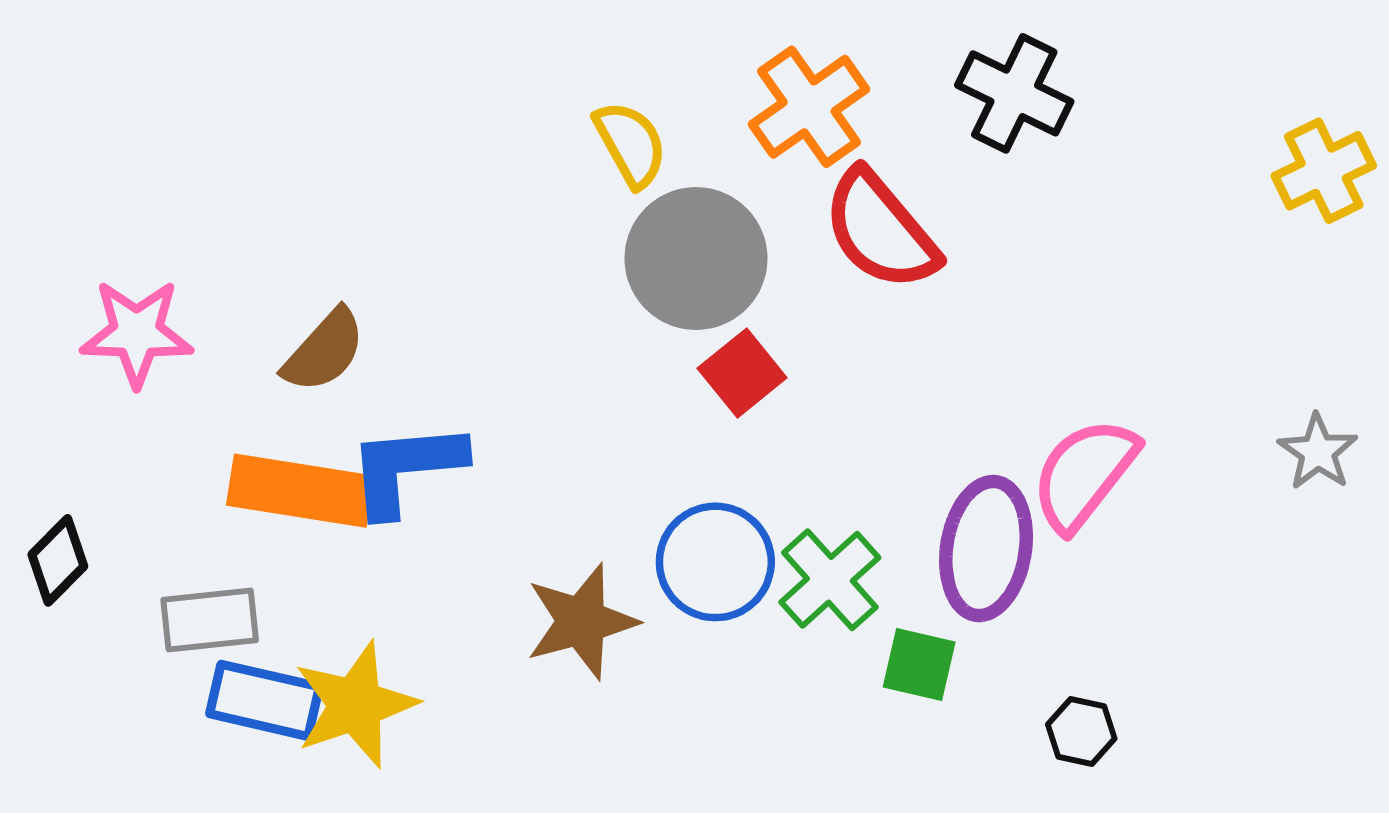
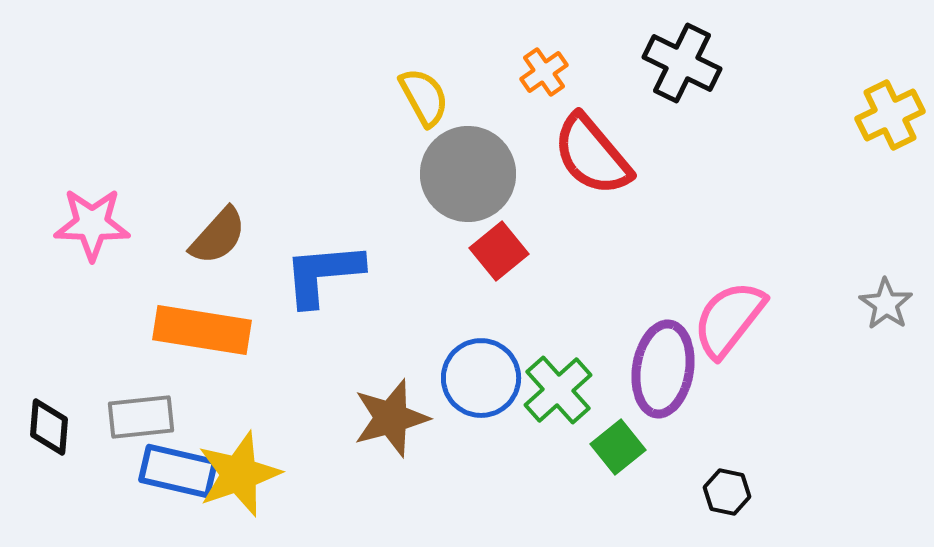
orange cross: (809, 107) -> (544, 72), size x0.6
blue L-shape: (406, 468) -> (323, 274), moved
black diamond: (58, 560) -> (49, 427), moved, turned -40
green square: (919, 665) -> (618, 447), turned 38

